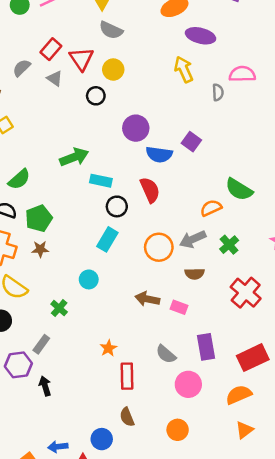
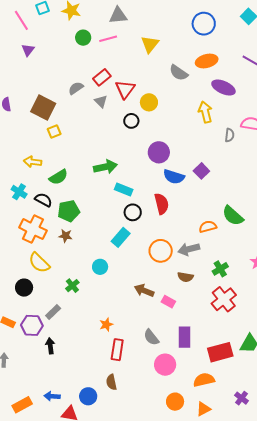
gray semicircle: (111, 30) -> (179, 73), moved
green cross: (229, 245) -> (220, 269), moved
orange circle: (178, 430) -> (175, 402), moved

